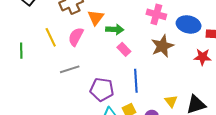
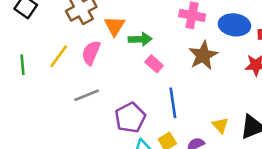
yellow line: (51, 37) -> (59, 56), turned 66
green line: (21, 51) -> (23, 65), moved
purple pentagon: (102, 89) -> (130, 118), turned -30

